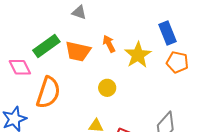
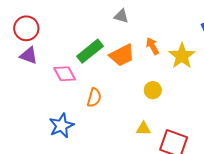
orange trapezoid: (78, 51) -> (122, 55), turned -36
orange semicircle: (48, 92) -> (94, 98), size x0.6

